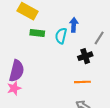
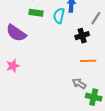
purple semicircle: (17, 71) -> (16, 33), moved, turned 110
orange line: (82, 82) -> (88, 61), moved

